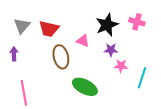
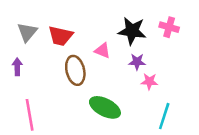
black star: (107, 25) -> (132, 31), turned 30
cyan line: (142, 78) -> (164, 116), moved

